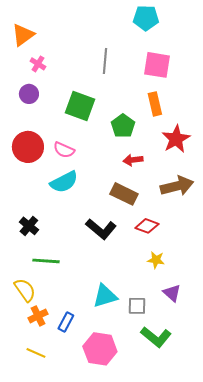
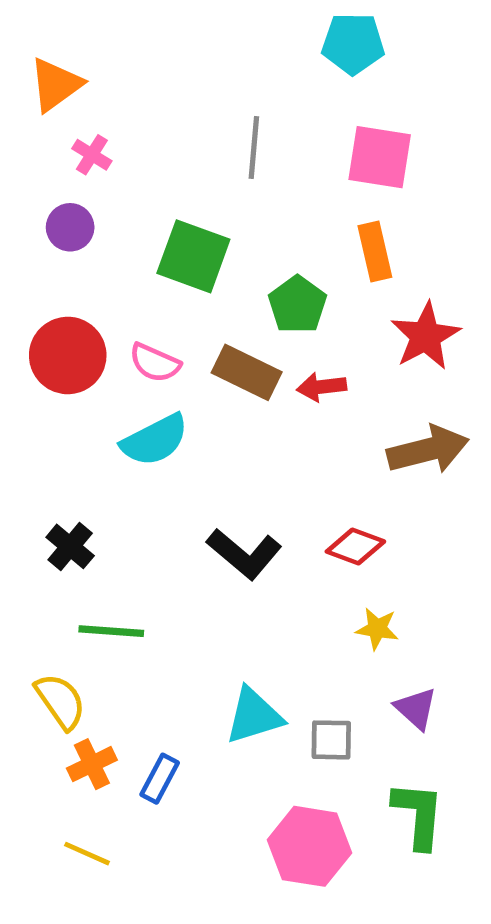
brown rectangle: (124, 194) -> (247, 372), moved
green L-shape: (156, 337) -> (418, 815), moved, turned -124
pink hexagon: (100, 349) -> (310, 846), moved

